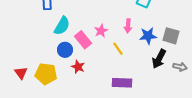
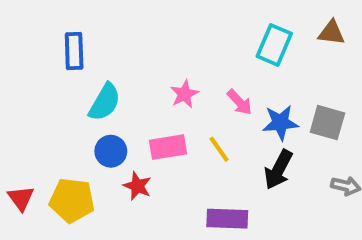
pink arrow: (128, 26) -> (240, 102), turned -48
pink star: (101, 31) -> (184, 94), moved
pink rectangle: (83, 40) -> (168, 147), moved, turned -60
black arrow: (159, 59) -> (278, 170), moved

